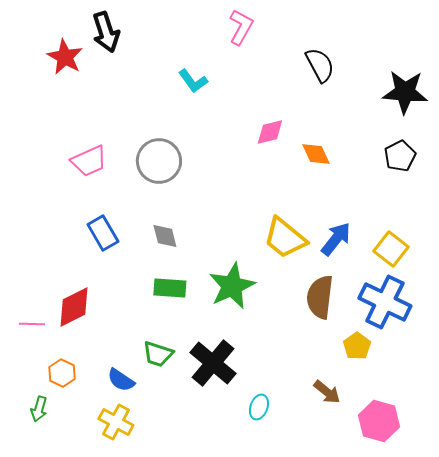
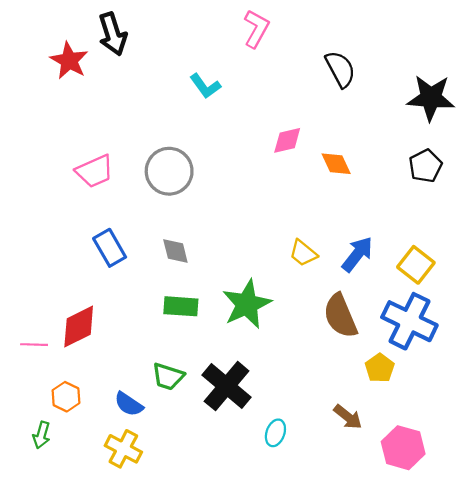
yellow trapezoid: (285, 238) -> (303, 253), size x0.6
brown semicircle: (320, 297) -> (340, 316), turned -30

